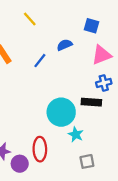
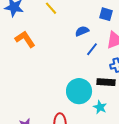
blue line: (40, 61) -> (92, 49), moved
cyan star: (76, 135) -> (100, 107), moved

